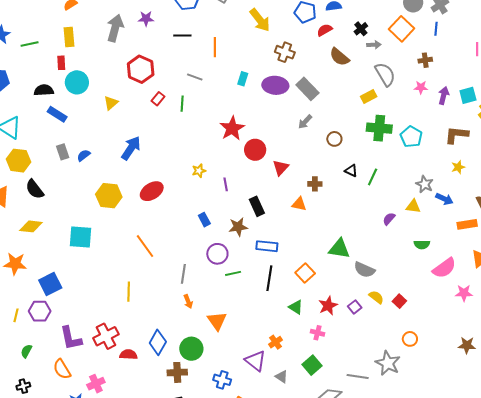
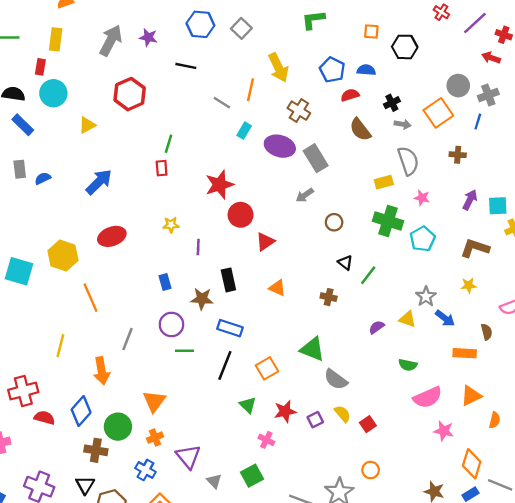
orange line: (215, 47) -> (251, 90), moved
gray line: (195, 77) -> (222, 103), moved
pink star: (421, 87) -> (422, 198), moved
red rectangle: (158, 99) -> (162, 168), moved, turned -56
brown cross: (315, 184) -> (329, 297), moved
yellow hexagon: (109, 196) -> (63, 255), moved
orange arrow: (188, 302) -> (102, 371), moved, size x1.6
orange cross: (275, 342) -> (155, 438), moved

